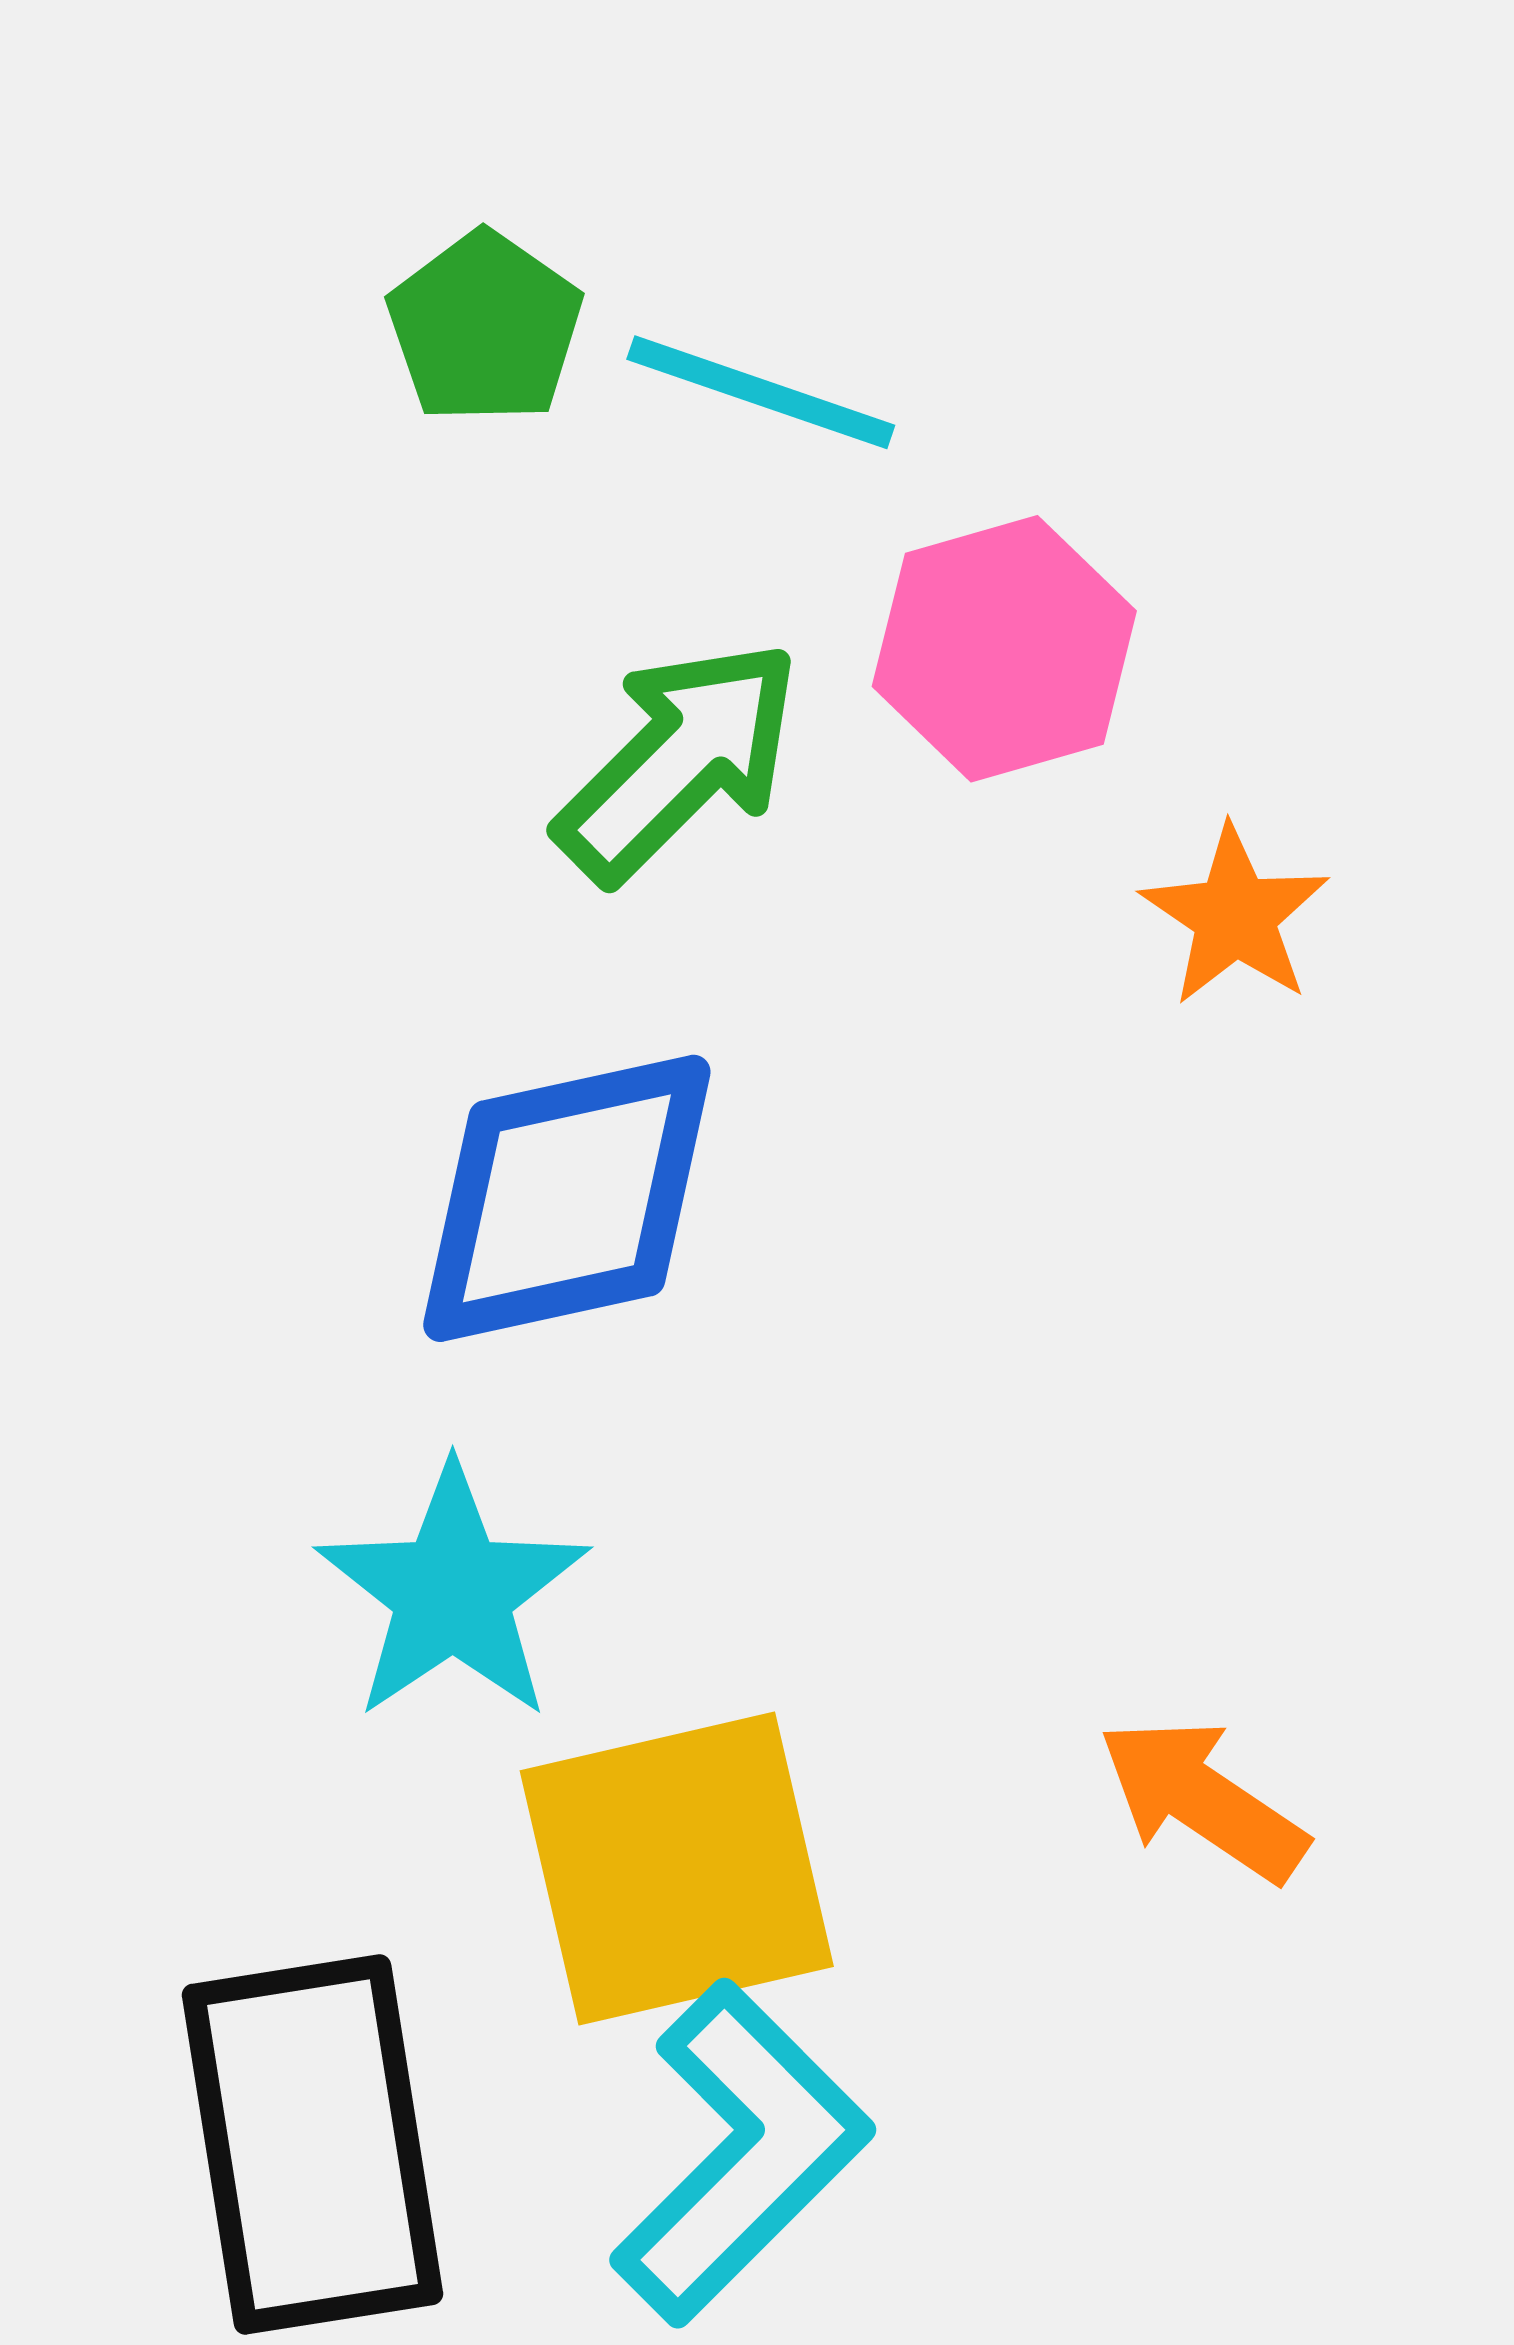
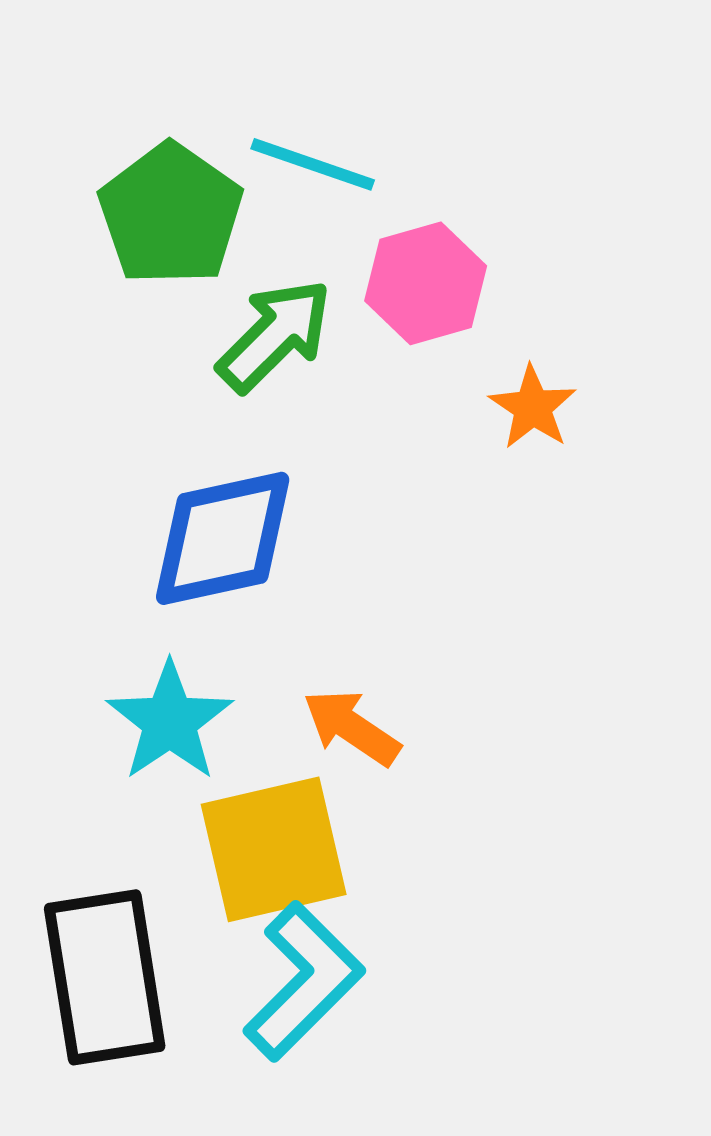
green pentagon: (485, 328) -> (171, 214), moved, size x1.6
orange arrow: (1203, 1800) -> (352, 727), moved

